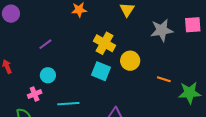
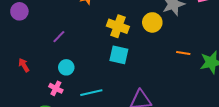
yellow circle: (130, 61) -> (152, 22), moved
pink cross: (35, 94) -> (56, 88), turned -32

